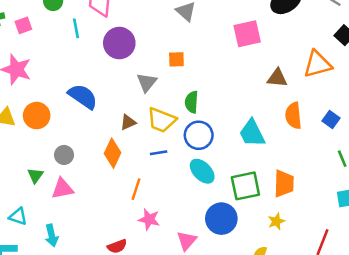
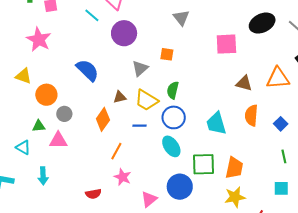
cyan line: (76, 28) -> (92, 15), turned -49
orange circle: (37, 116) -> (46, 95), moved
green triangle: (35, 175) -> (39, 126), turned 40
cyan triangle: (18, 216) -> (23, 147), moved
yellow star: (276, 221) -> (235, 197), moved, size x1.5

